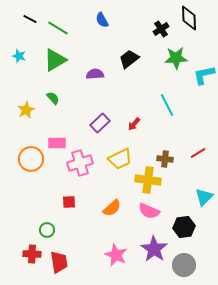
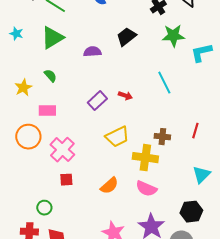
red arrow: (134, 124) -> (125, 96), moved, turned -112
pink rectangle: (57, 143) -> (47, 111), moved
red line: (198, 153) -> (195, 131), turned -42
pink cross: (80, 163) -> (62, 150), moved, turned -30
black hexagon: (184, 227) -> (191, 212), moved

